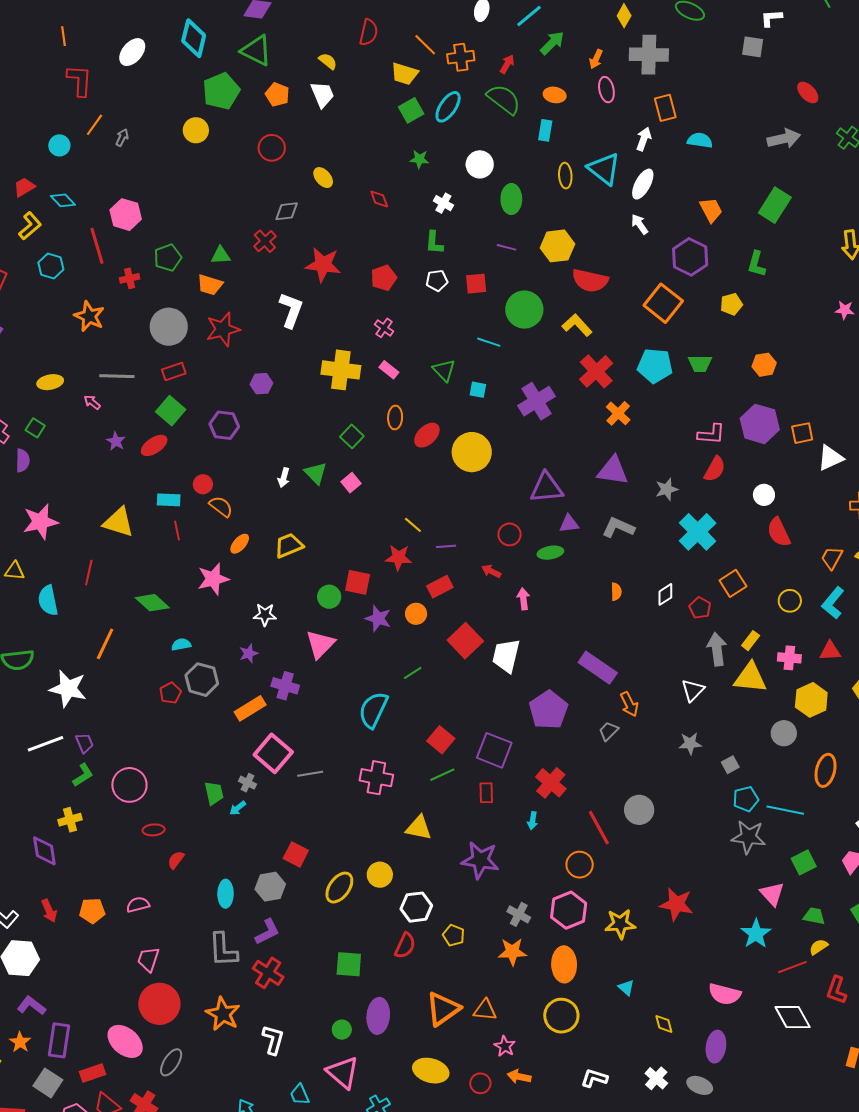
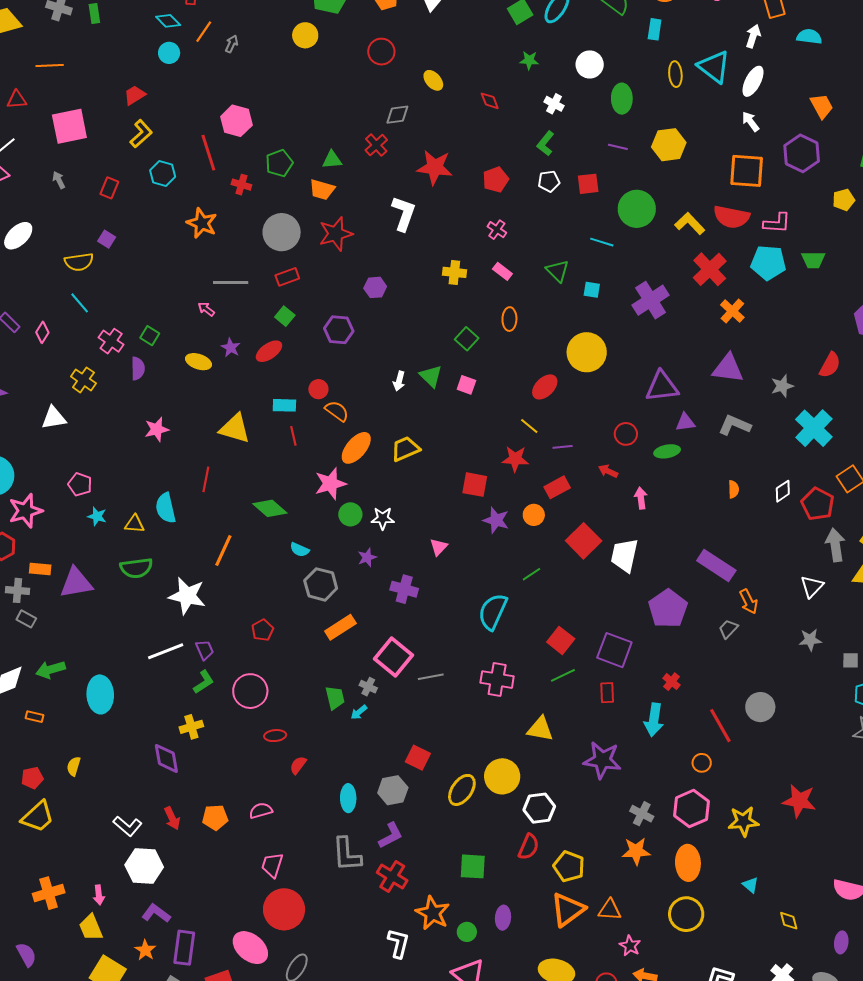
cyan diamond: (63, 200) -> (168, 21), moved
green L-shape: (434, 243) -> (545, 143), turned 35
red cross: (130, 278) -> (241, 185), turned 30
red semicircle: (590, 281) -> (731, 217), moved
orange square: (663, 303) -> (747, 171), moved, turned -33
yellow cross: (341, 370) -> (454, 272), size x0.6
yellow ellipse: (50, 382) -> (198, 362), moved, turned 30
green square: (171, 411) -> (285, 316), size x0.7
pink L-shape: (711, 434) -> (777, 223), moved
red ellipse: (427, 435) -> (545, 387), moved
pink square: (351, 483) -> (466, 385), turned -30
pink star: (40, 522) -> (157, 429), size x0.7
orange ellipse: (240, 544) -> (356, 448), size x1.6
yellow triangle: (15, 571) -> (135, 524), moved
green circle: (329, 597) -> (350, 514), moved
red pentagon: (700, 608) -> (818, 504), size x1.5
cyan semicircle: (181, 644) -> (300, 550), turned -144
pink triangle: (320, 644) -> (439, 547), size x0.6
red pentagon: (170, 693) -> (262, 630), moved
orange rectangle: (250, 708) -> (340, 627), moved
gray square: (730, 765) -> (851, 660), turned 30
red cross: (551, 783) -> (672, 682), size x0.6
cyan arrow: (533, 821) -> (654, 720), size x1.8
orange circle: (580, 865) -> (702, 763), size x0.7
yellow circle: (380, 875) -> (502, 776), size x1.4
yellow pentagon: (454, 935) -> (569, 866), moved, size x1.4
orange star: (223, 1014) -> (433, 913), moved
purple ellipse: (378, 1016) -> (503, 918), size x0.7
purple ellipse: (716, 1047) -> (841, 942), size x0.7

